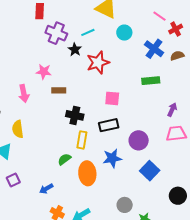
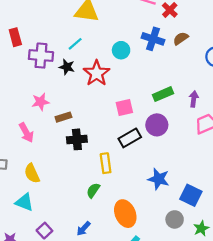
cyan circle: (124, 33) -> (121, 50), moved
green rectangle: (151, 81) -> (163, 94), moved
black cross: (75, 115) -> (77, 139), moved
purple circle: (139, 140) -> (157, 125), moved
blue star: (112, 158) -> (159, 179), moved, turned -30
blue square: (150, 171) -> (191, 195), moved
orange ellipse: (87, 173) -> (125, 214), moved

